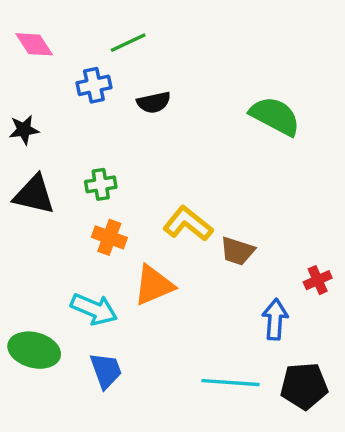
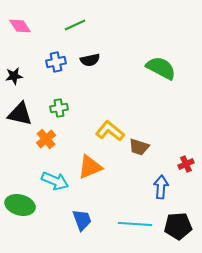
blue cross: (94, 85) -> (56, 62), moved
orange cross: (109, 237) -> (46, 139), moved, turned 30
blue trapezoid: (106, 371) -> (82, 220), moved

